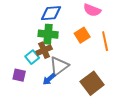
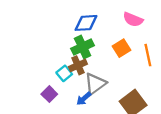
green cross: (48, 34) -> (83, 47), turned -30
purple square: (19, 75) -> (49, 94), turned 32

